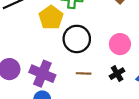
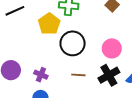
purple cross: (42, 74) -> (41, 75), size x0.6
black cross: (117, 74) -> (109, 75), size x1.5

